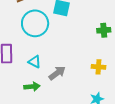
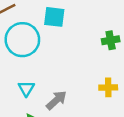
cyan triangle: (35, 62) -> (26, 88), turned 40

